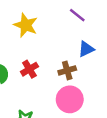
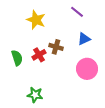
brown cross: (67, 70) -> (56, 47), moved, turned 32
pink circle: (70, 99) -> (87, 69), moved

